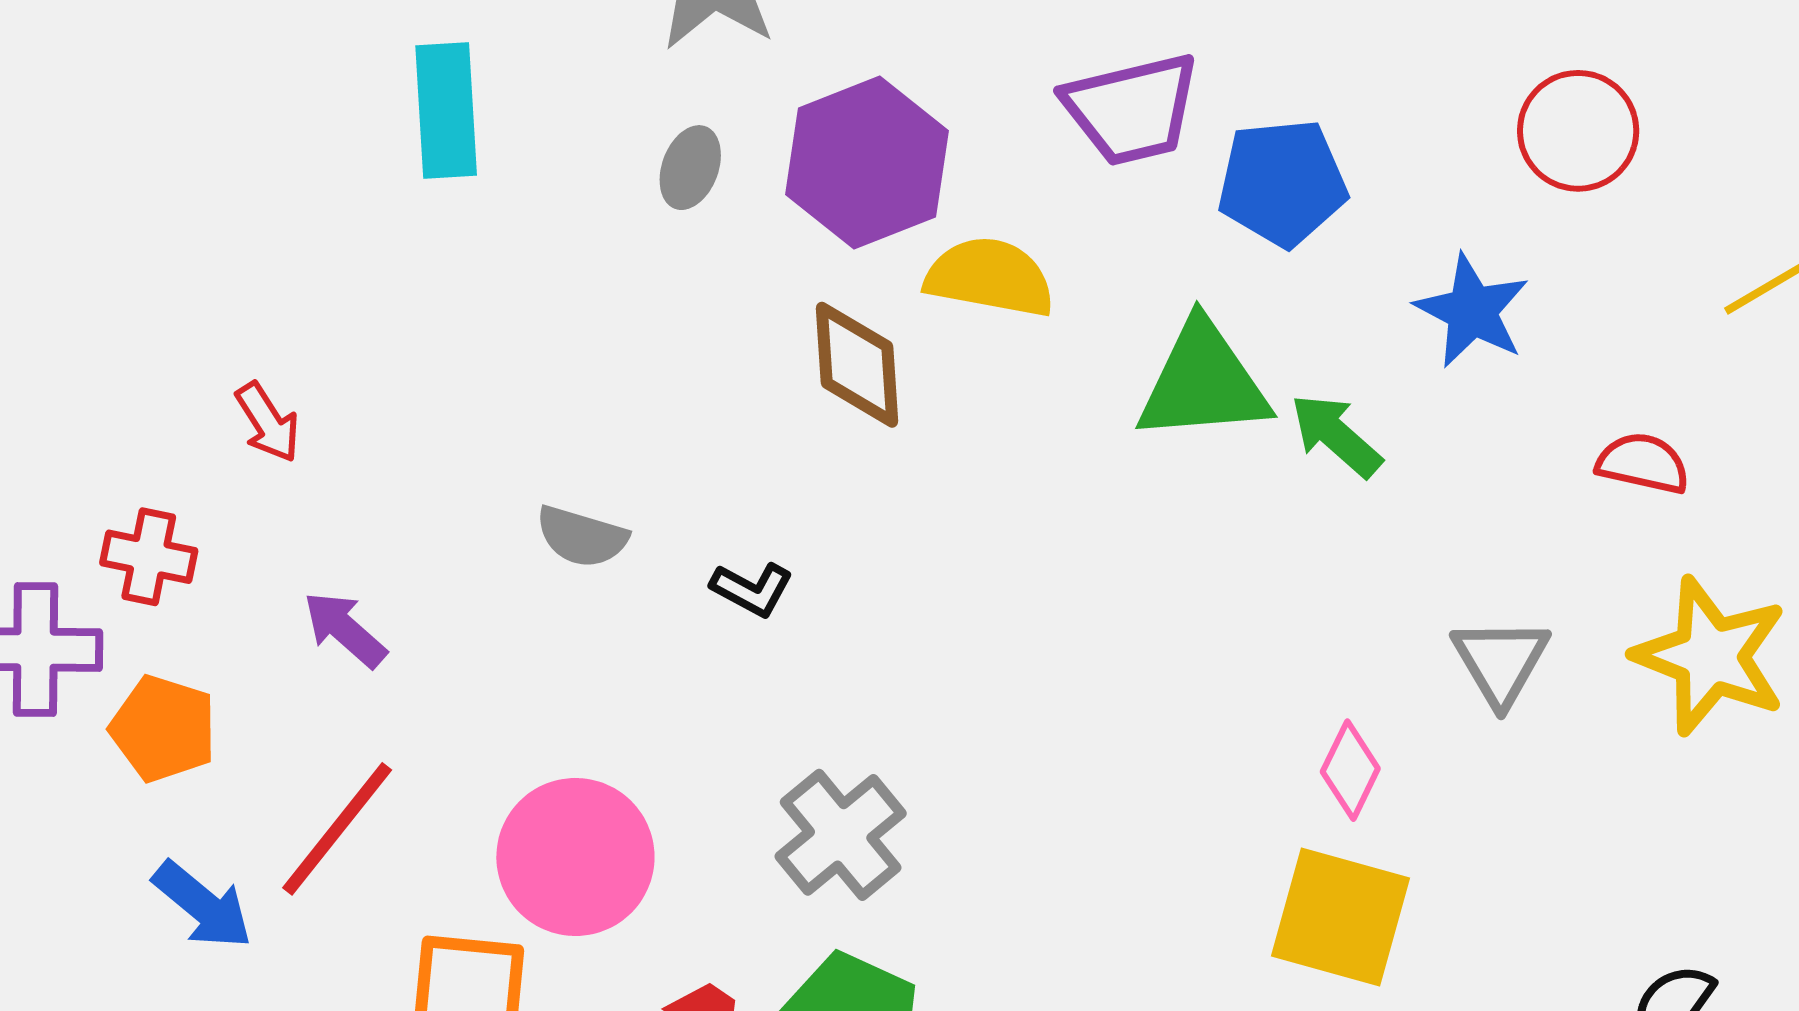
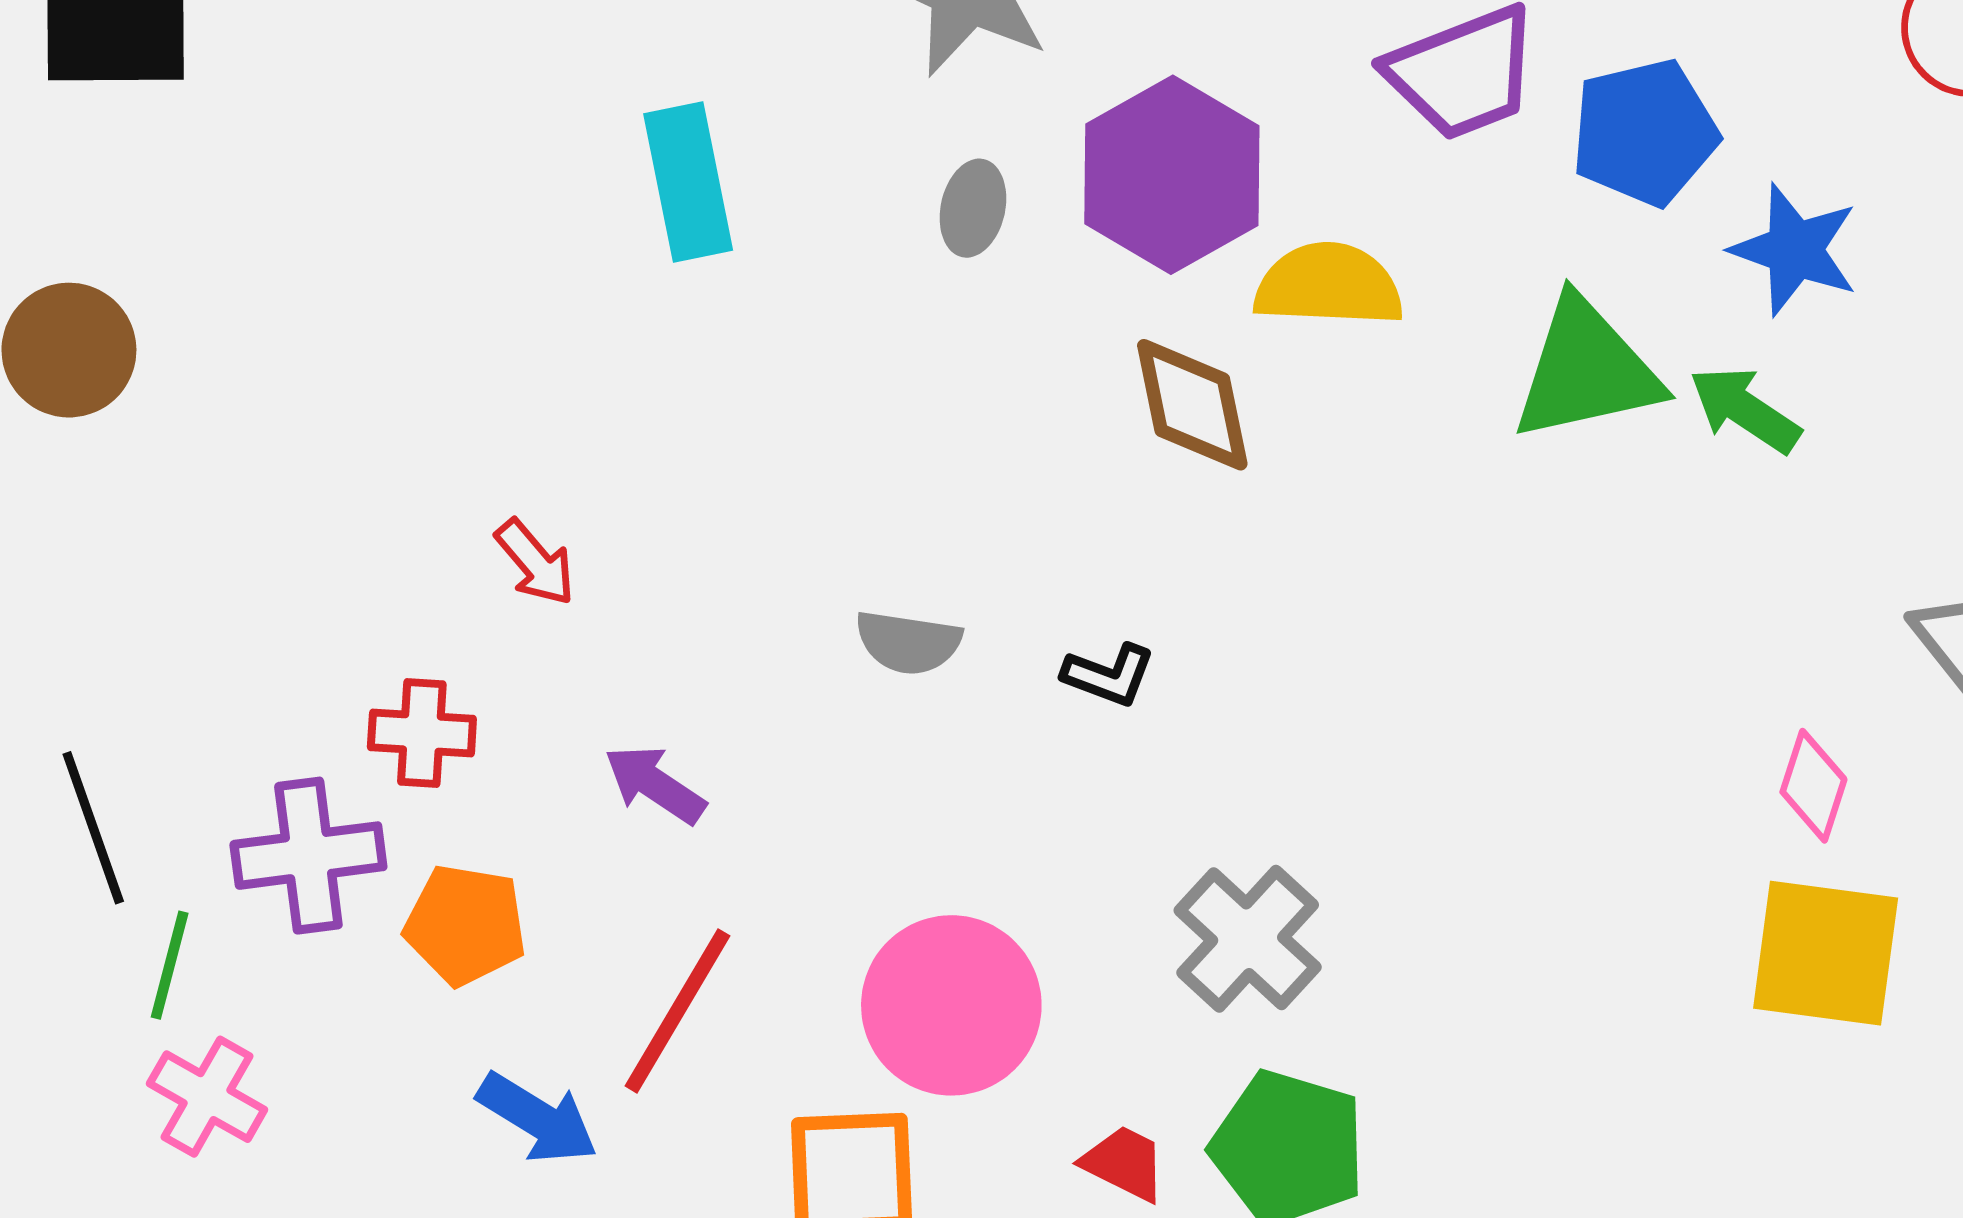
blue star: (1472, 311) -> (1795, 250), moved

